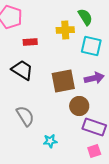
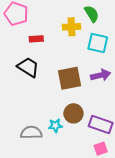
brown circle: (79, 106) -> (73, 113), moved
gray semicircle: (25, 116) -> (31, 133), moved, turned -60
cyan star: (50, 141) -> (55, 126), moved

